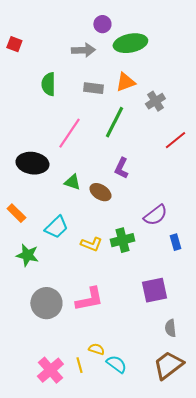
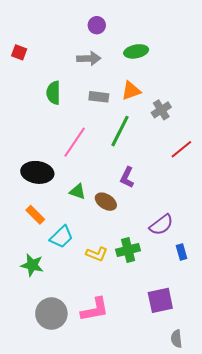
purple circle: (102, 24) -> (97, 25), moved
green ellipse: (130, 43) -> (136, 51), size x0.7
orange rectangle: (16, 213) -> (35, 215), moved

